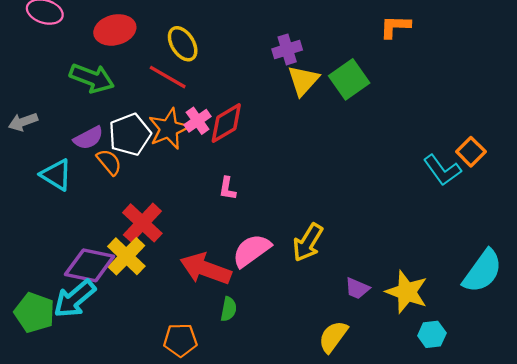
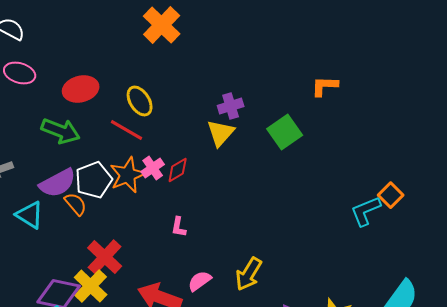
yellow triangle: (303, 81) -> (221, 133), moved
red diamond: (226, 123) -> (178, 170), size x0.7
purple semicircle: (88, 138) -> (58, 183), size x1.4
cyan L-shape: (442, 170) -> (366, 211), turned 104
pink semicircle: (252, 251) -> (200, 281), size x0.7

